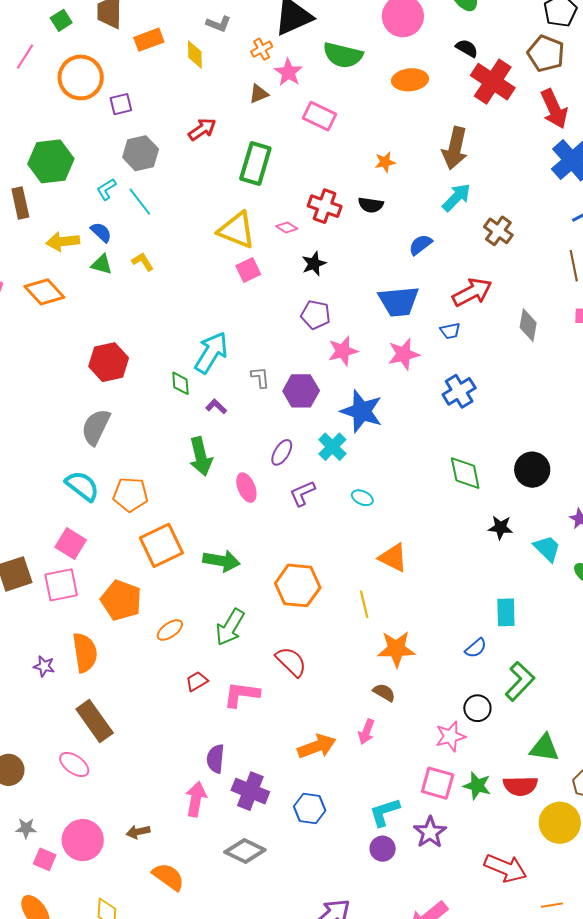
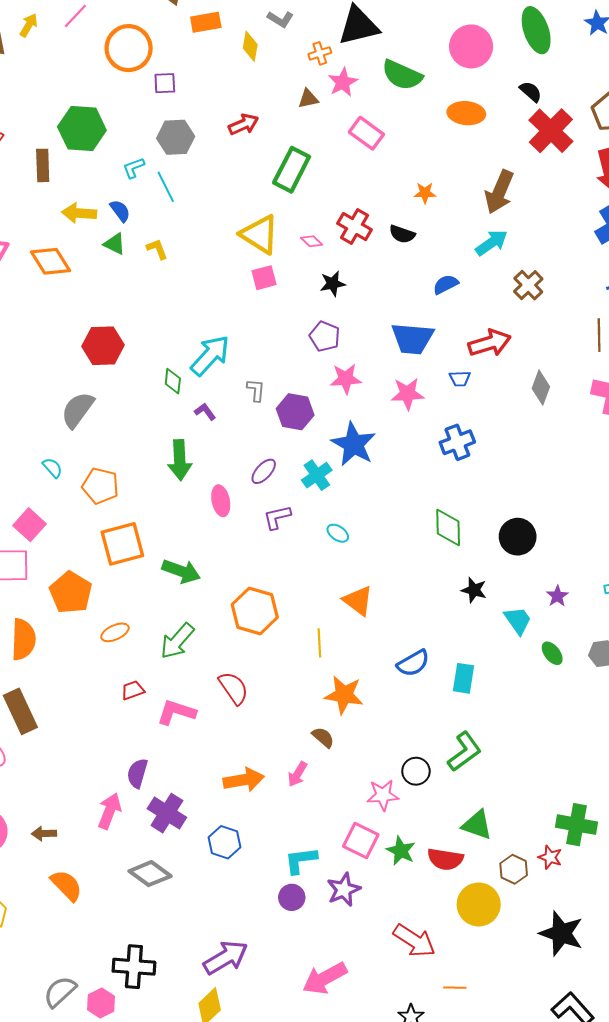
cyan semicircle: (82, 486) -> (52, 468), size x0.6
blue semicircle: (476, 648) -> (413, 663), moved, size x1.4

